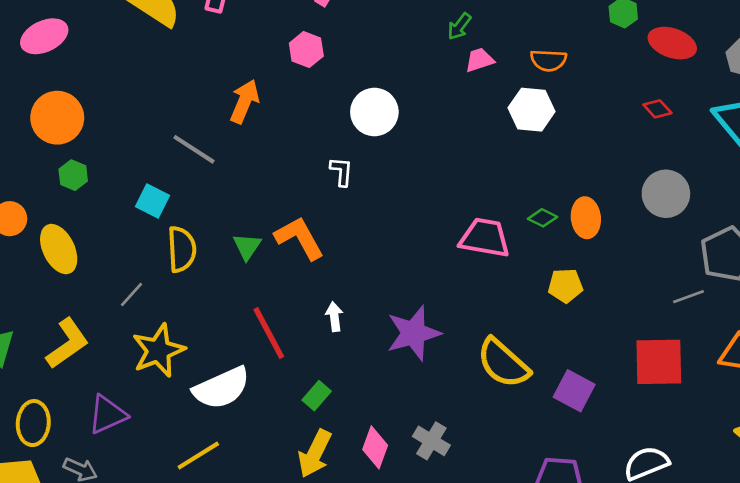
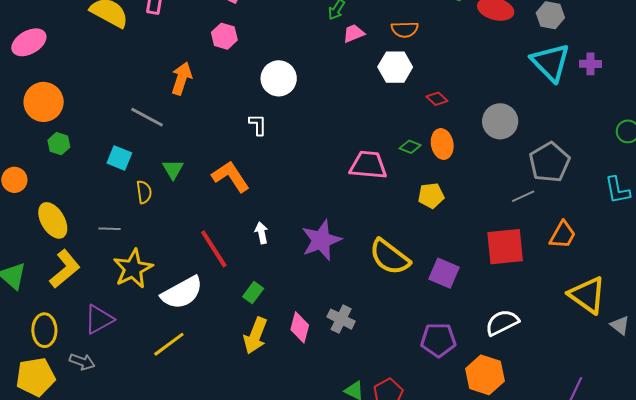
red diamond: (657, 109) -> (437, 99), moved
green triangle: (247, 246) -> (173, 169), moved
yellow ellipse: (59, 249) -> (53, 220), moved
yellow semicircle: (182, 249) -> (144, 192), size x0.7
gray line: (132, 294) -> (110, 229), turned 55

